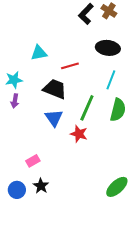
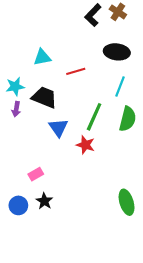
black trapezoid: (55, 89) -> (44, 97), moved
green ellipse: (117, 187) -> (127, 202), turned -65

